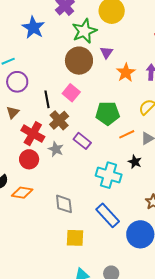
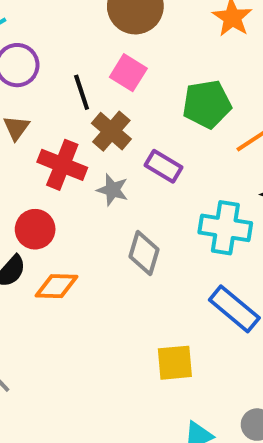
red circle: (29, 159) -> (35, 229), moved
gray diamond: (64, 204) -> (144, 253), moved, turned 30

